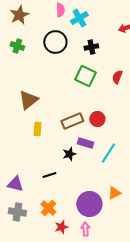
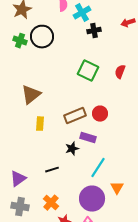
black circle: (55, 42) -> (42, 37), moved
black cross: (91, 47) -> (94, 31), moved
cyan line: (108, 153) -> (98, 168), moved
purple triangle: (15, 184) -> (18, 179), turned -48
orange triangle: (114, 193) -> (117, 188), turned -32

